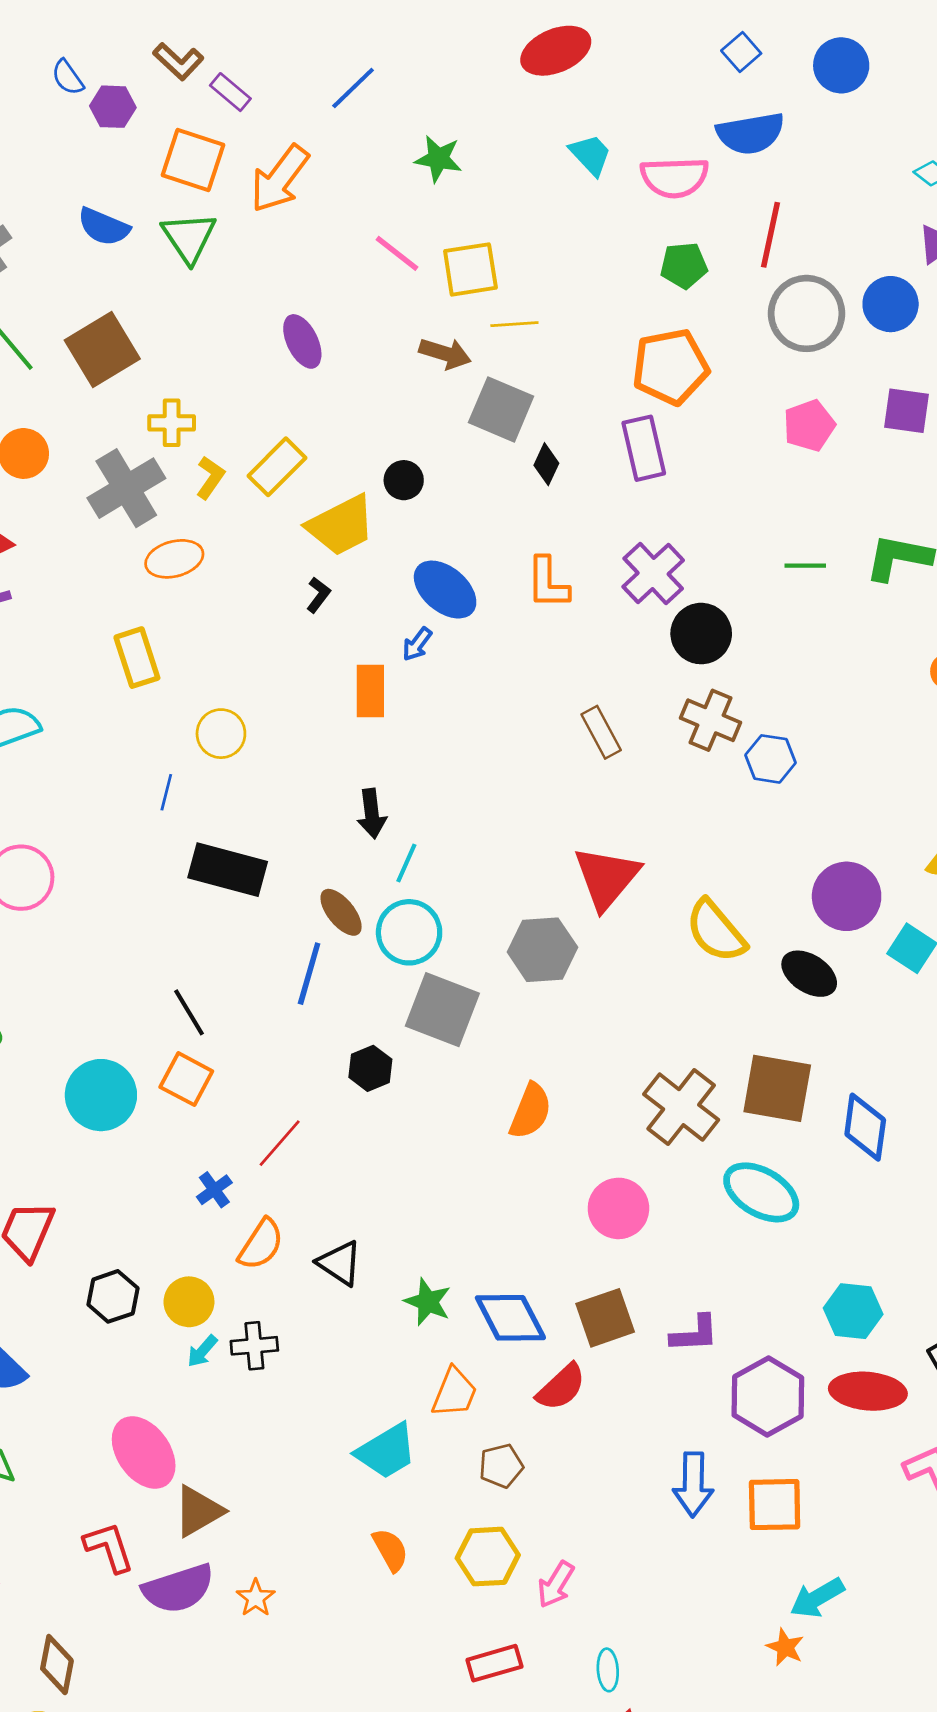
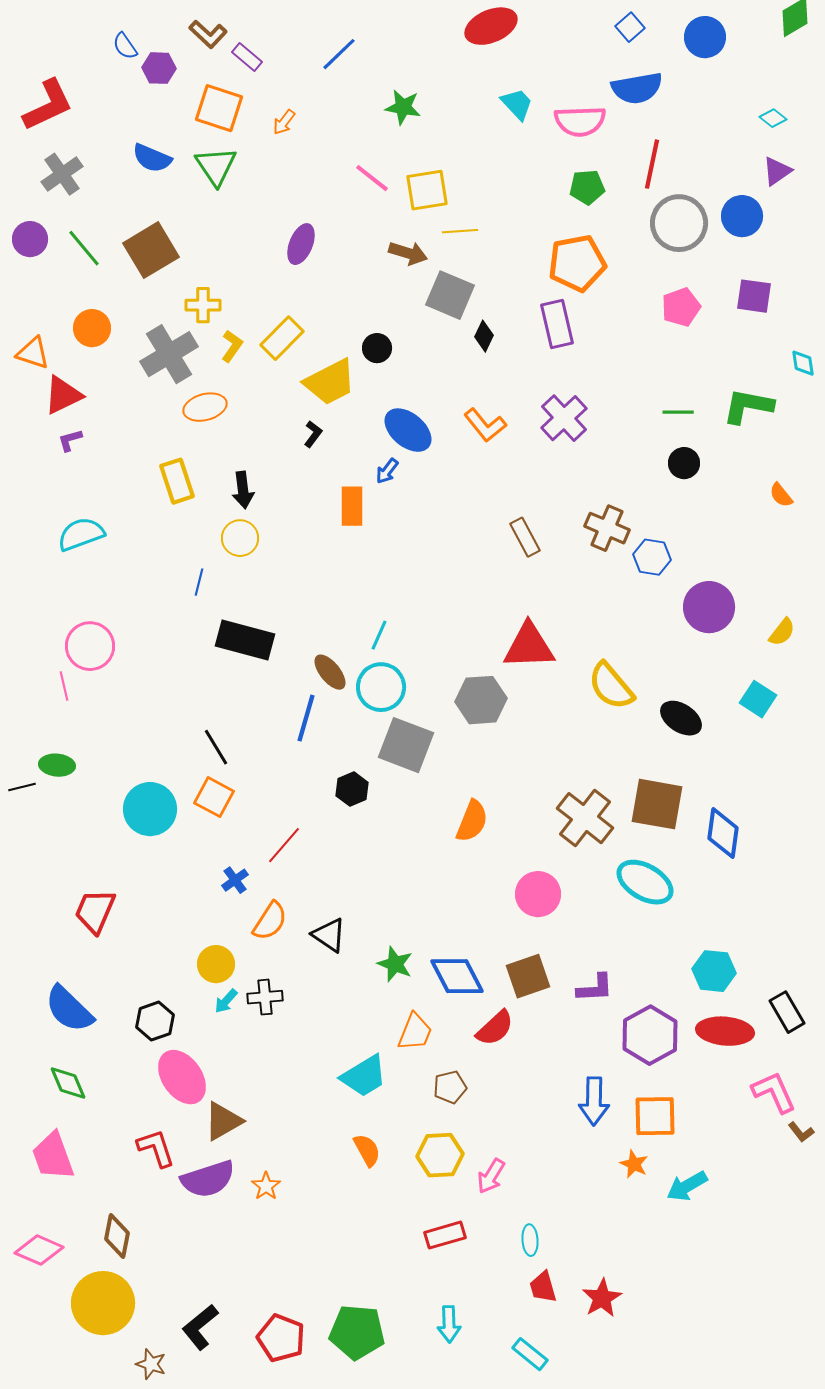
orange arrow: (280, 179) -> (284, 122), size x0.5
purple ellipse: (302, 341) -> (301, 244), turned 48
orange L-shape: (548, 583) -> (485, 425), turned -39
black circle: (701, 634) -> (684, 463), moved, size x0.7
black arrow: (372, 814) -> (243, 490), moved
red triangle: (606, 878) -> (529, 646), turned 48
purple circle: (847, 896) -> (709, 607), moved
black hexagon: (113, 1296) -> (155, 1021), moved
orange star: (785, 1647) -> (634, 1164), moved

